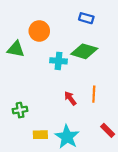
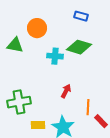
orange line: (94, 94) -> (88, 107), moved
red arrow: (70, 98) -> (66, 91), turned 64
green cross: (20, 110) -> (19, 102), size x1.6

